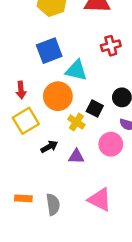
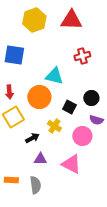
blue square: (49, 51) -> (14, 55), moved, turned 30
yellow cross: (76, 122) -> (54, 126), moved
purple triangle: (76, 156) -> (40, 159), moved
pink triangle: (100, 200) -> (71, 164), moved

